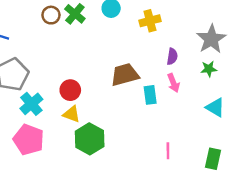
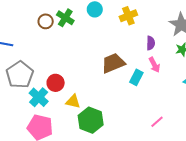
red circle: (70, 90) -> (56, 83), moved
cyan rectangle: (150, 95) -> (136, 77), turned 42
pink line: (168, 151) -> (157, 122), turned 56

